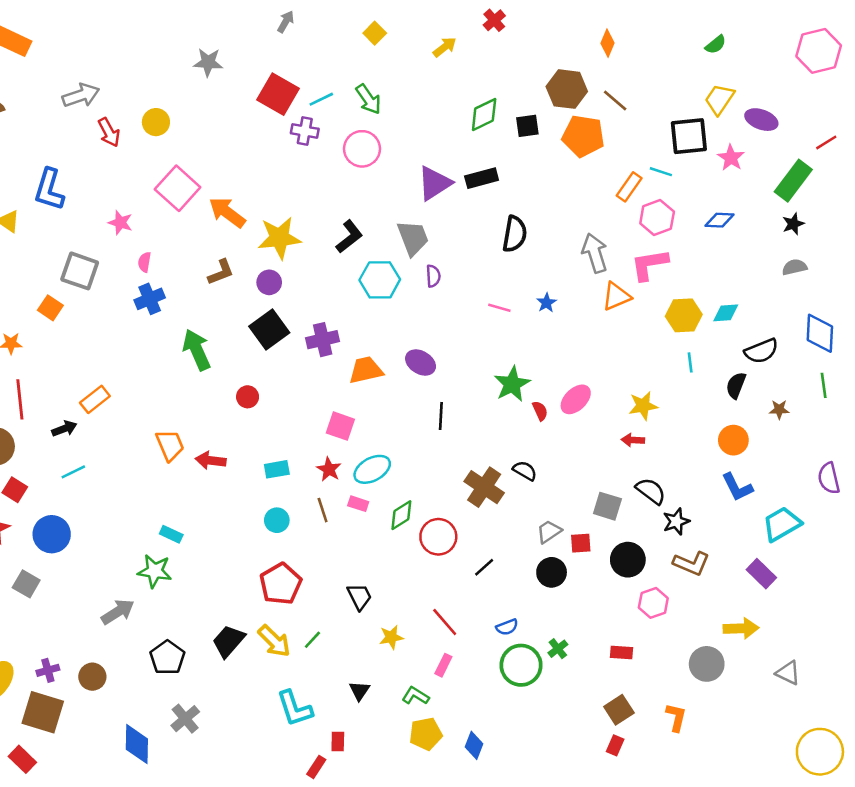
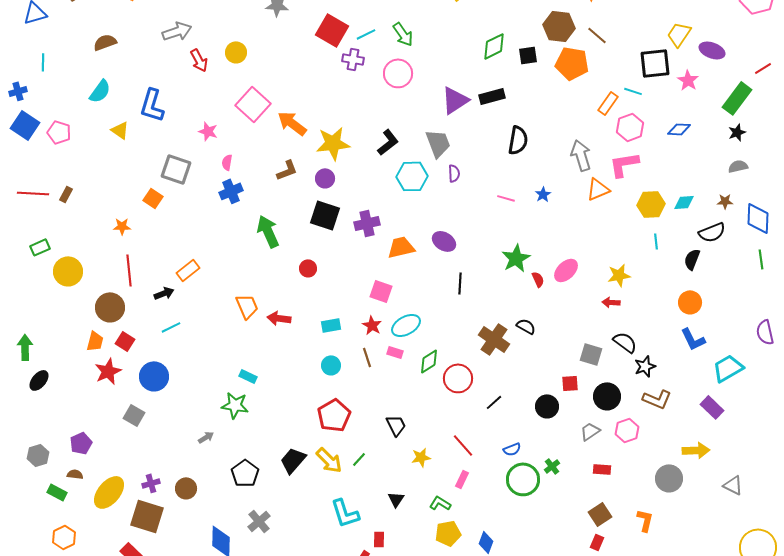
black square: (269, 329) -> (325, 215), turned -36
brown star: (779, 410) -> (725, 201), moved
gray trapezoid: (549, 532) -> (590, 431), moved
gray arrow: (118, 612) -> (206, 437), size x0.6

